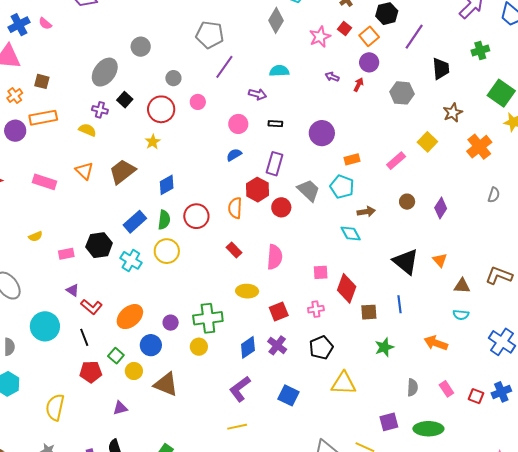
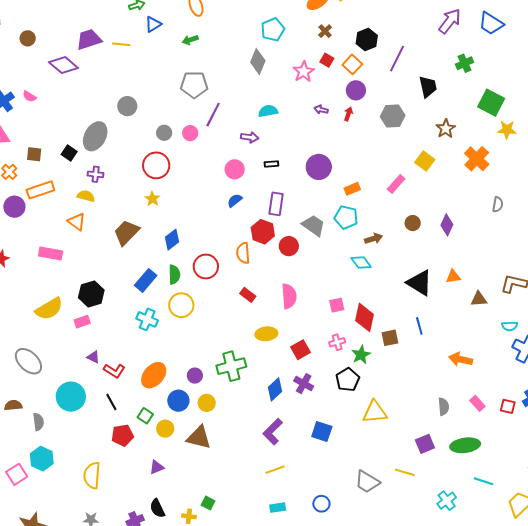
black square: (125, 100) -> (69, 153), moved
pink circle: (198, 102) -> (190, 133), moved
orange triangle: (84, 171) -> (77, 222), moved
yellow semicircle: (35, 236) -> (49, 309), size x2.0
black hexagon: (99, 245) -> (91, 294), moved
orange triangle: (440, 260) -> (453, 277), turned -49
cyan semicircle: (461, 315) -> (510, 326), moved
yellow circle: (199, 347) -> (207, 403), moved
green star: (384, 347) -> (361, 355), moved

